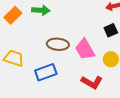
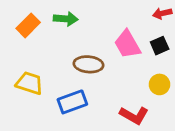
pink trapezoid: (85, 49) -> (127, 44), moved

